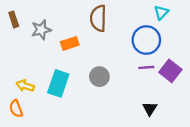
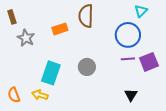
gray star: (41, 30) -> (26, 38), moved, turned -30
orange rectangle: (70, 43) -> (60, 29), moved
purple square: (170, 71) -> (149, 62), turned 30
yellow arrow: (25, 86) -> (40, 95), moved

